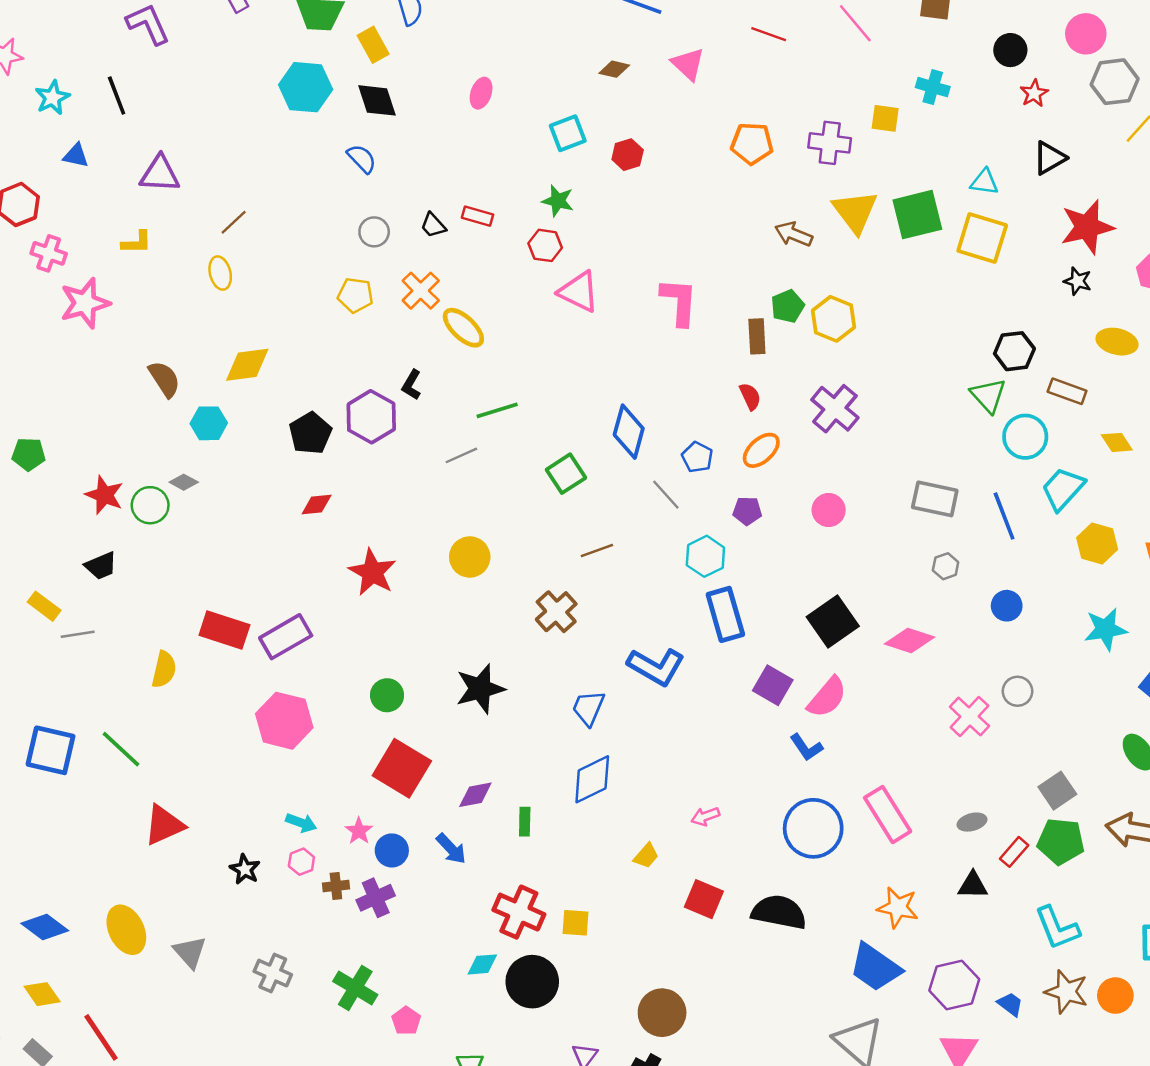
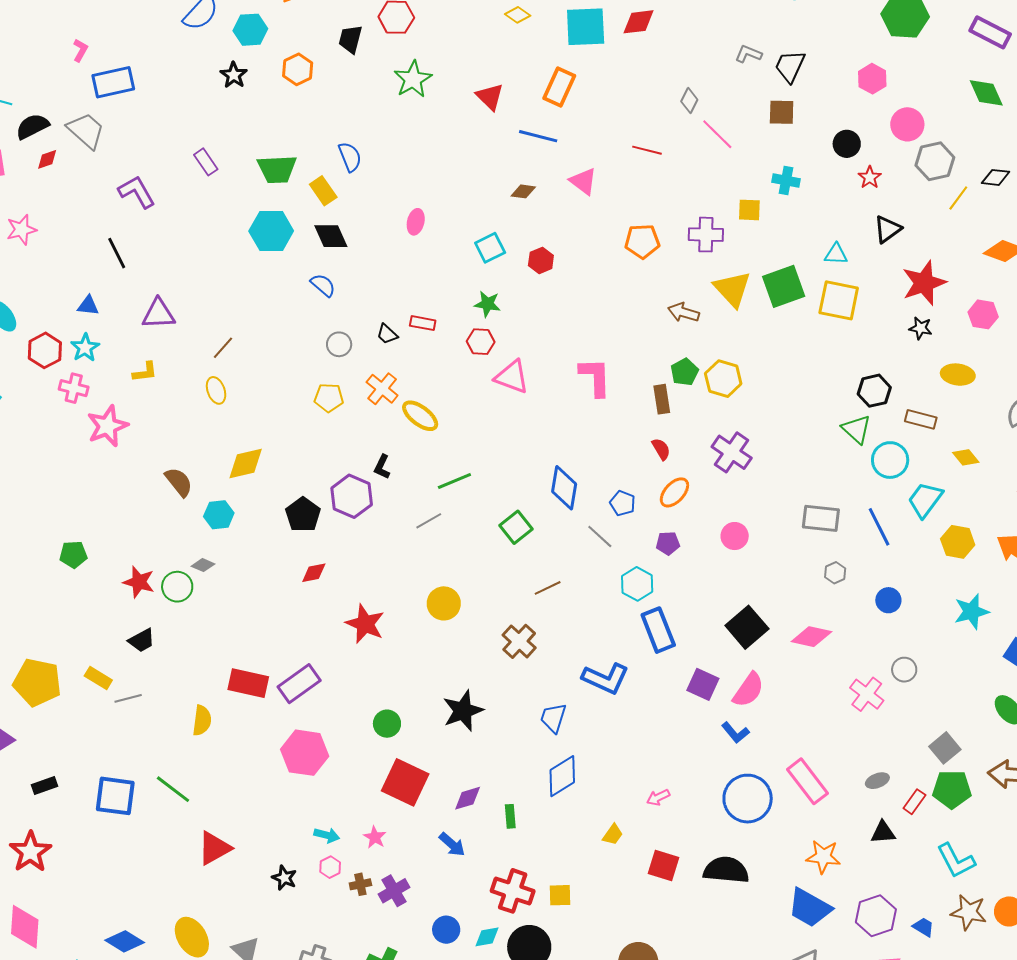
cyan star: (52, 98) -> (85, 348), moved
blue circle: (392, 850) -> (446, 930), moved

